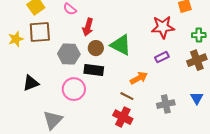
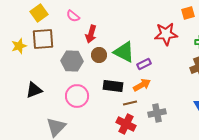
purple rectangle: (162, 57) -> (144, 64), moved
black rectangle: (94, 70) -> (113, 86), moved
brown line: (127, 96) -> (130, 103), turned -40
gray cross: (166, 104) -> (157, 113), moved

